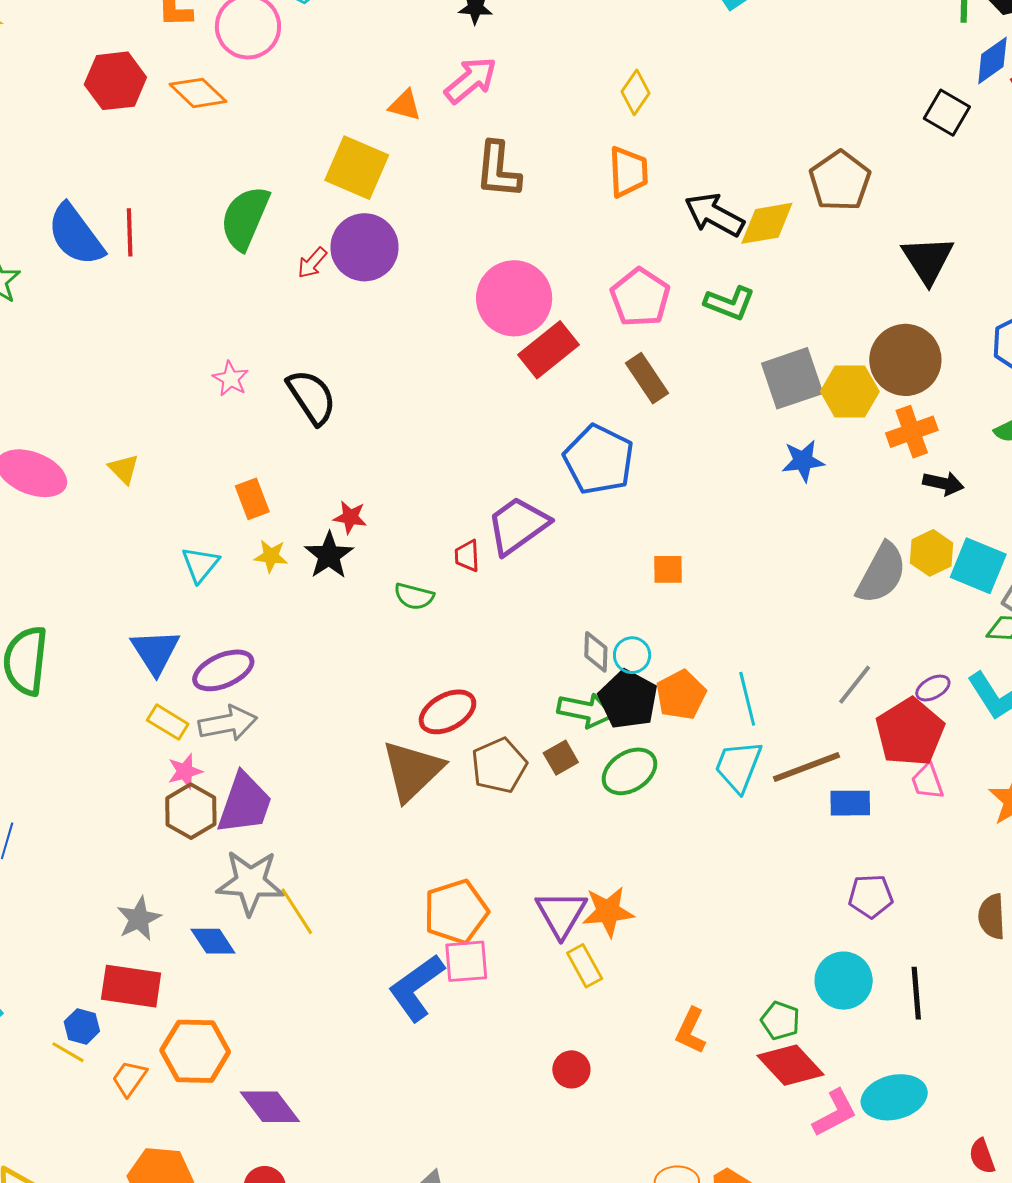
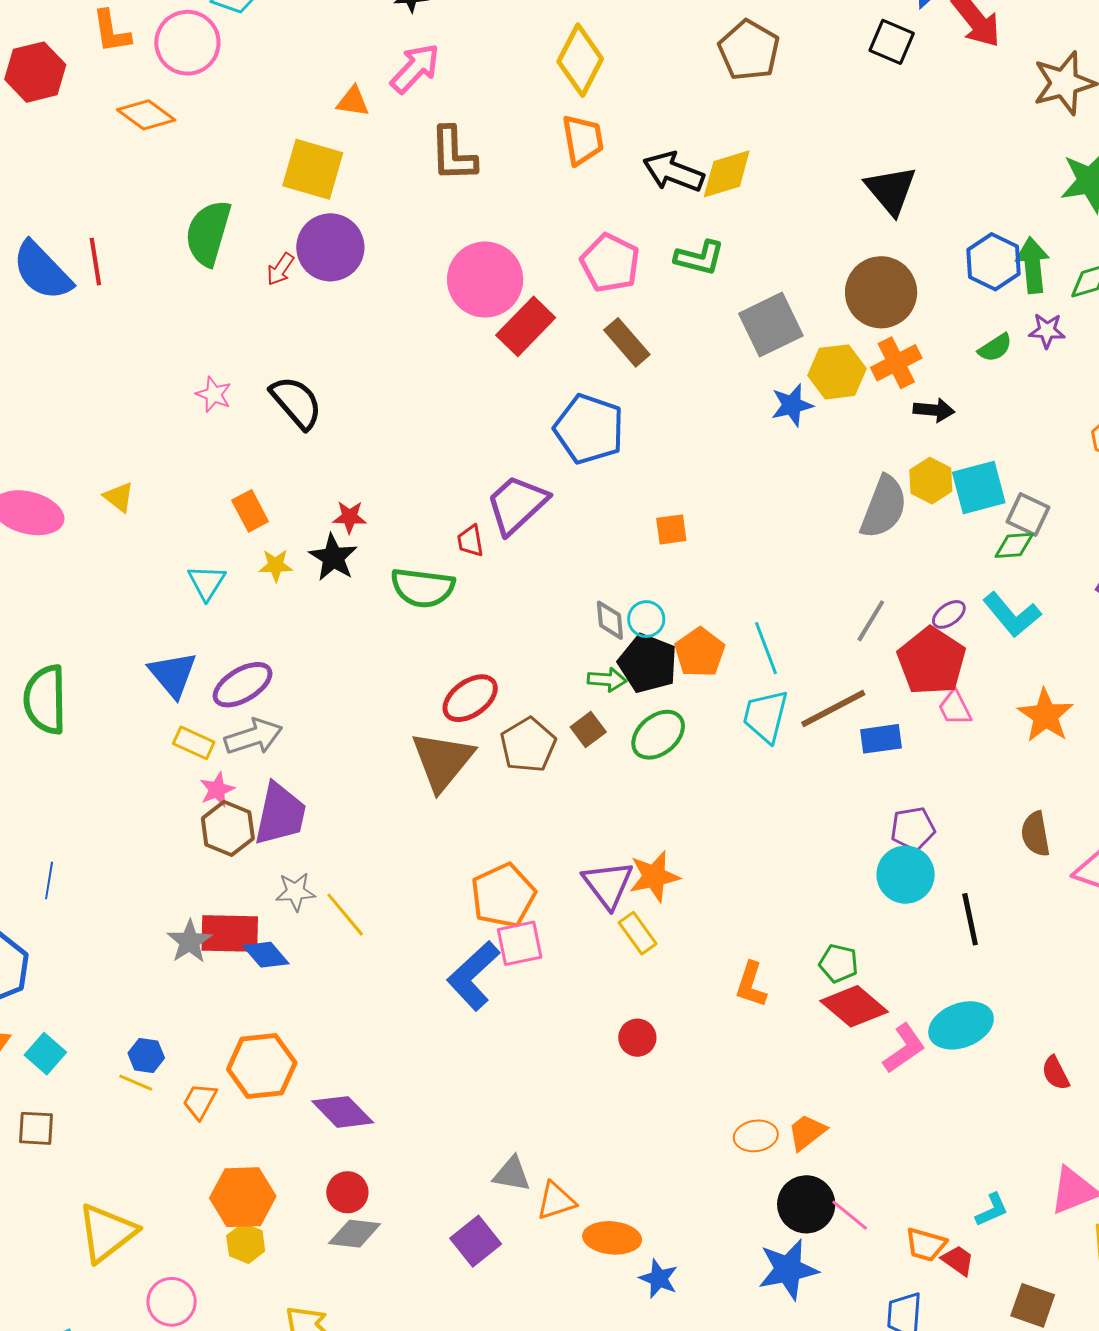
red hexagon: (115, 81) -> (35, 72), moved
yellow diamond: (636, 92) -> (580, 60), size x1.6
brown pentagon: (840, 181) -> (749, 50), moved
yellow hexagon: (850, 392) -> (837, 372), moved
cyan square: (978, 566) -> (979, 488), turned -30
green semicircle: (414, 596) -> (423, 588), size x1.6
green arrow: (586, 710) -> (607, 680), size x0.7
gray star: (250, 882) -> (296, 892), size x0.6
cyan circle: (844, 981) -> (906, 875), moved
red rectangle: (131, 986) -> (230, 934), moved

